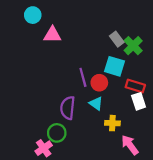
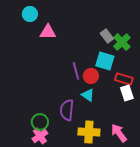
purple semicircle: (68, 108) -> (67, 110), moved
yellow cross: (112, 123) -> (89, 132), moved, size x1.5
green circle: (57, 133) -> (40, 122), moved

